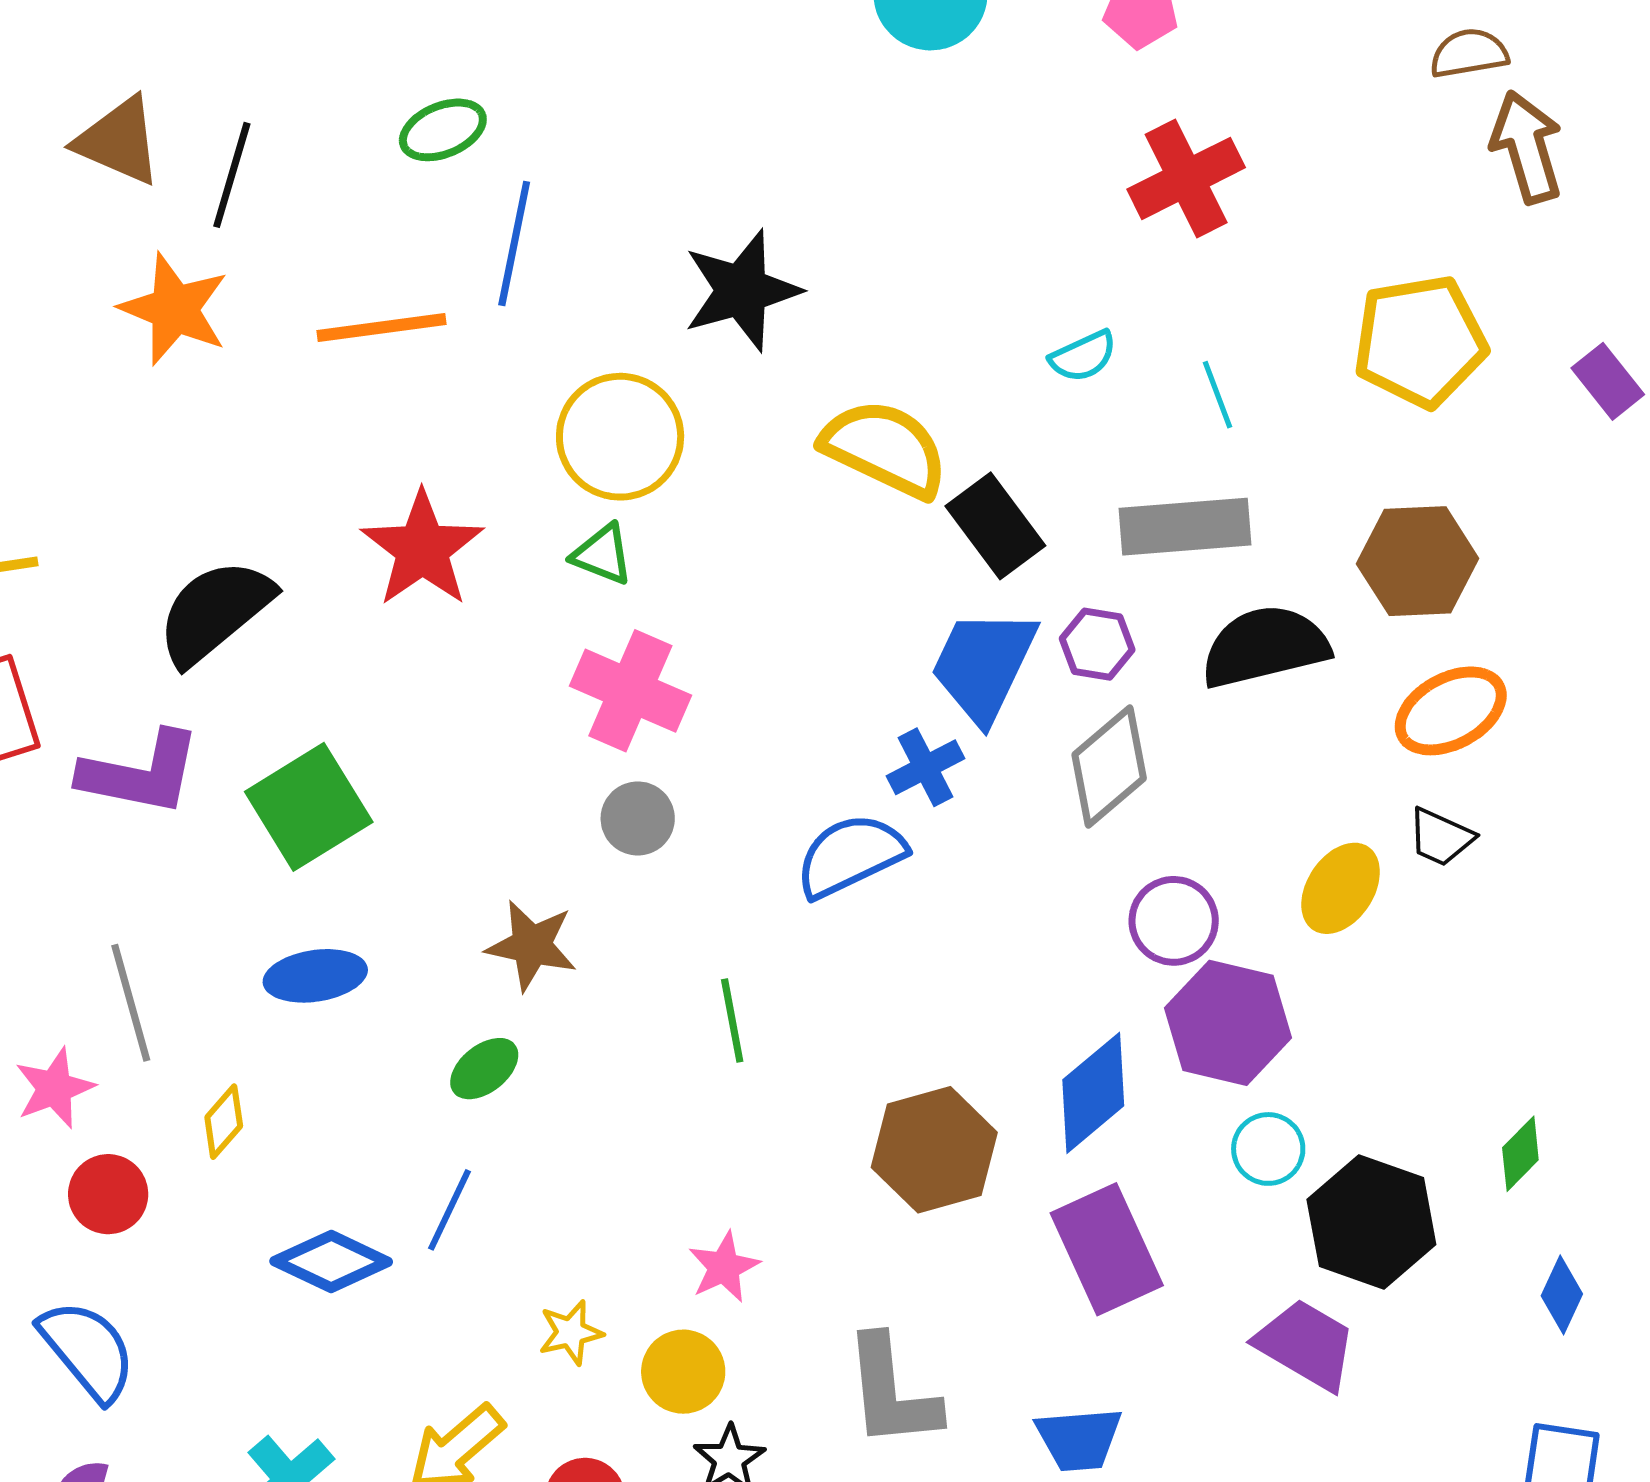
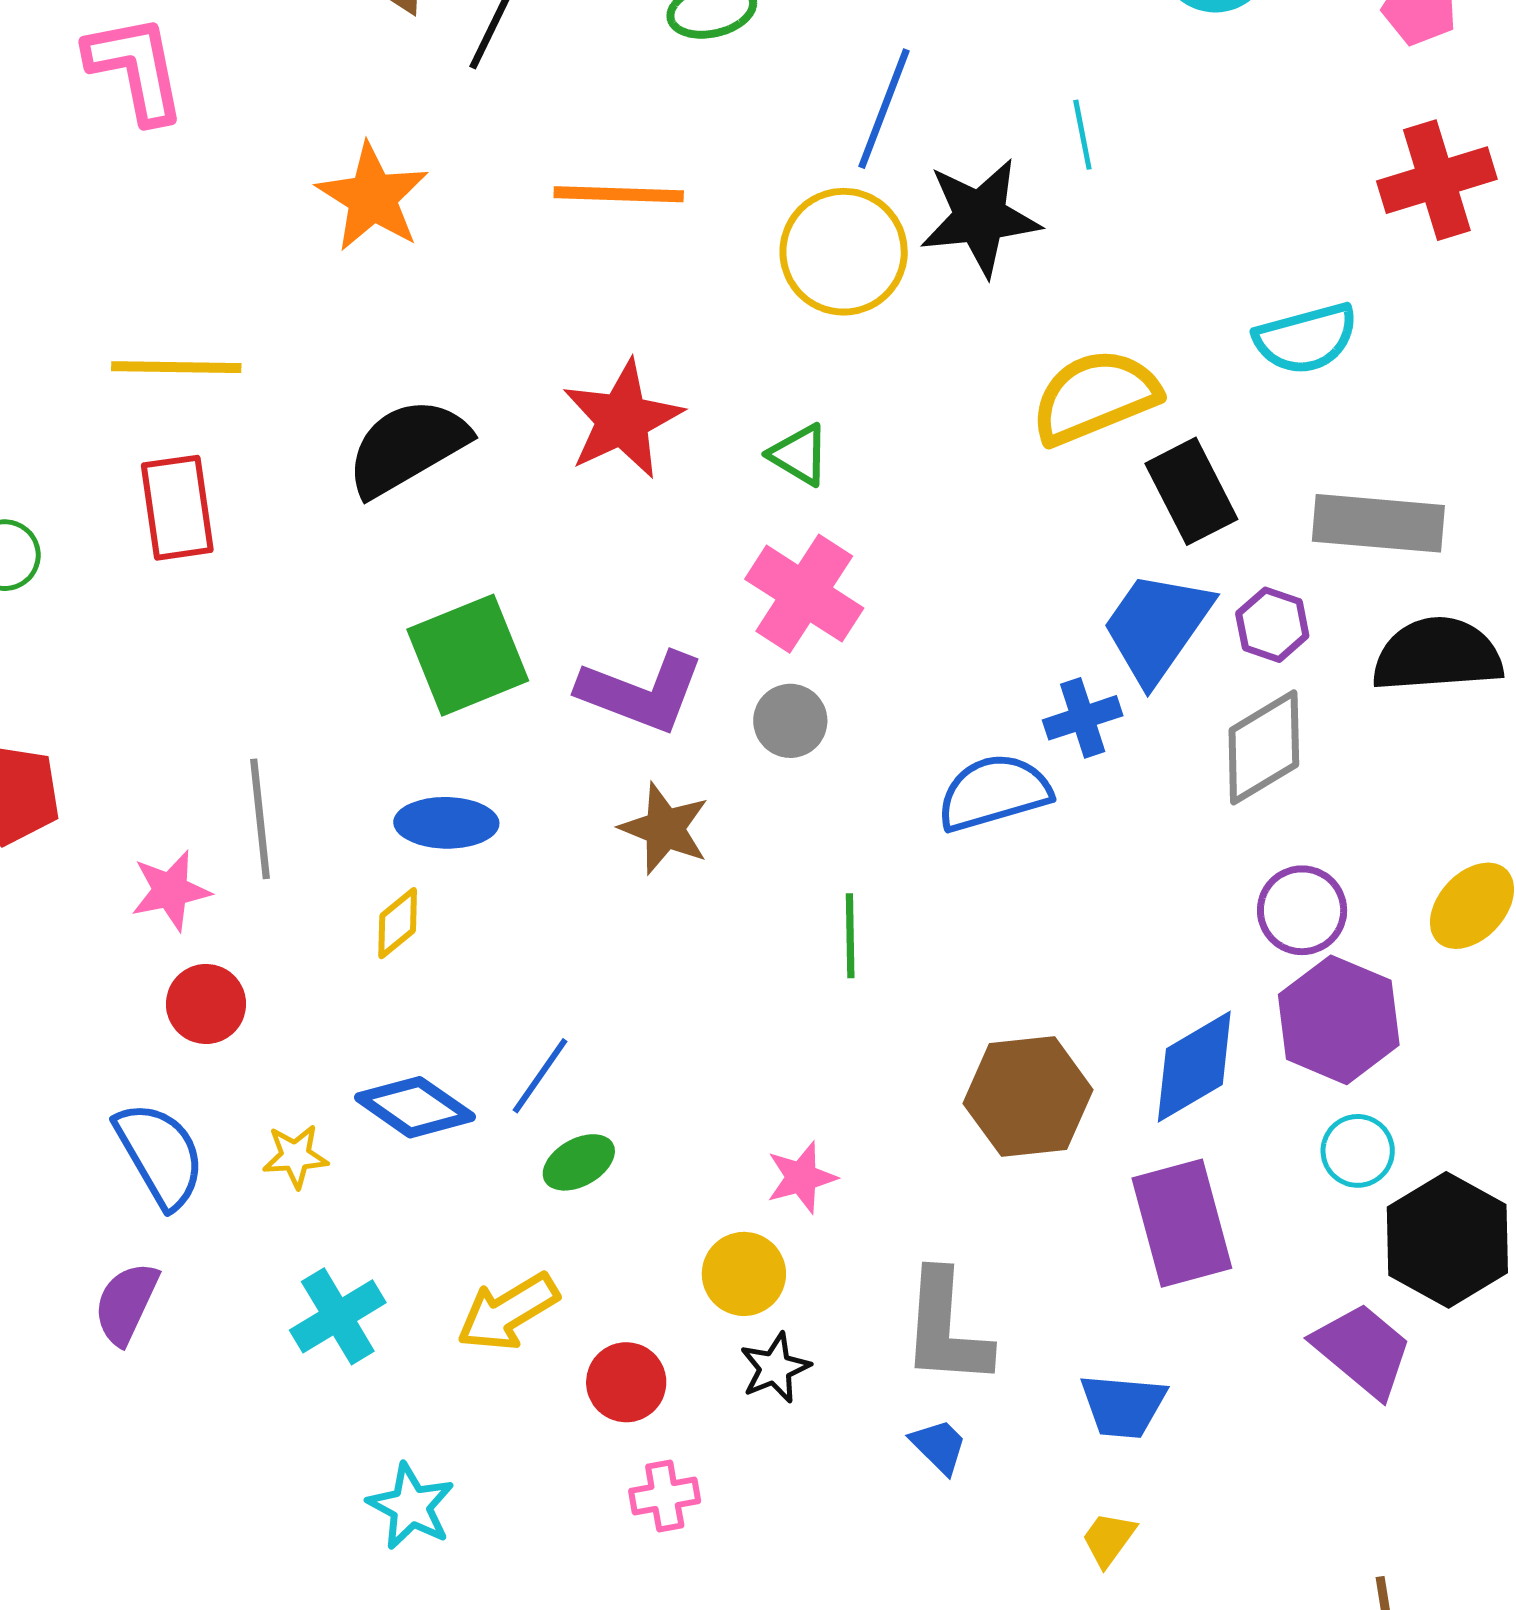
blue line: (514, 244) -> (884, 109), moved
orange star: (174, 309) -> (373, 197), moved
cyan semicircle: (1083, 356) -> (1306, 339), size x1.5
cyan line: (1218, 395) -> (1082, 135), moved
yellow circle: (620, 437) -> (844, 252), moved
yellow semicircle: (885, 448) -> (1095, 397), turned -57
purple L-shape: (140, 773) -> (641, 692), moved
green ellipse: (484, 1069) -> (579, 1162), moved
yellow diamond: (224, 1122) -> (398, 923), moved
yellow star: (571, 1333) -> (295, 1156), moved

